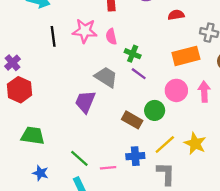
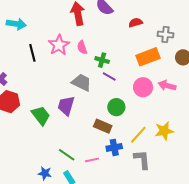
pink star: (85, 31) -> (59, 45), turned -30
pink arrow: (204, 92) -> (167, 86), turned -66
green circle: (155, 110) -> (116, 107), moved
brown rectangle: (132, 120) -> (103, 126), moved
green trapezoid: (33, 136) -> (41, 115), moved, turned 50
yellow star: (195, 144) -> (164, 131), turned -30
blue star: (40, 173) -> (45, 173), moved

